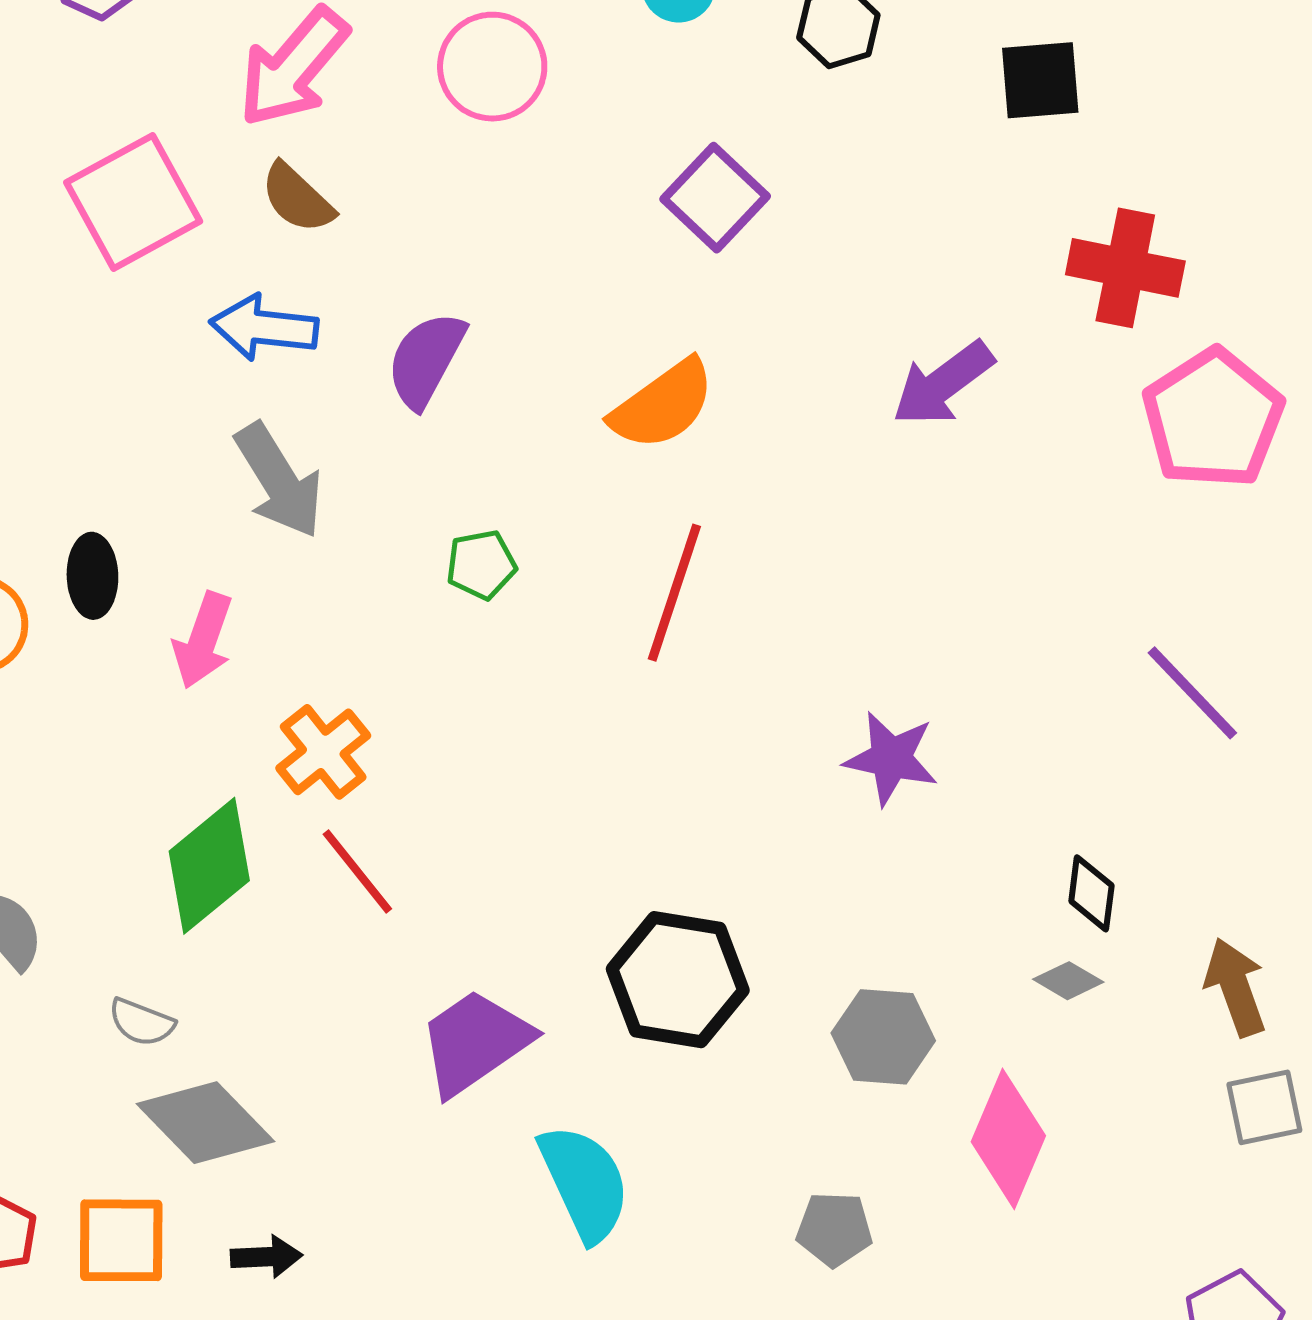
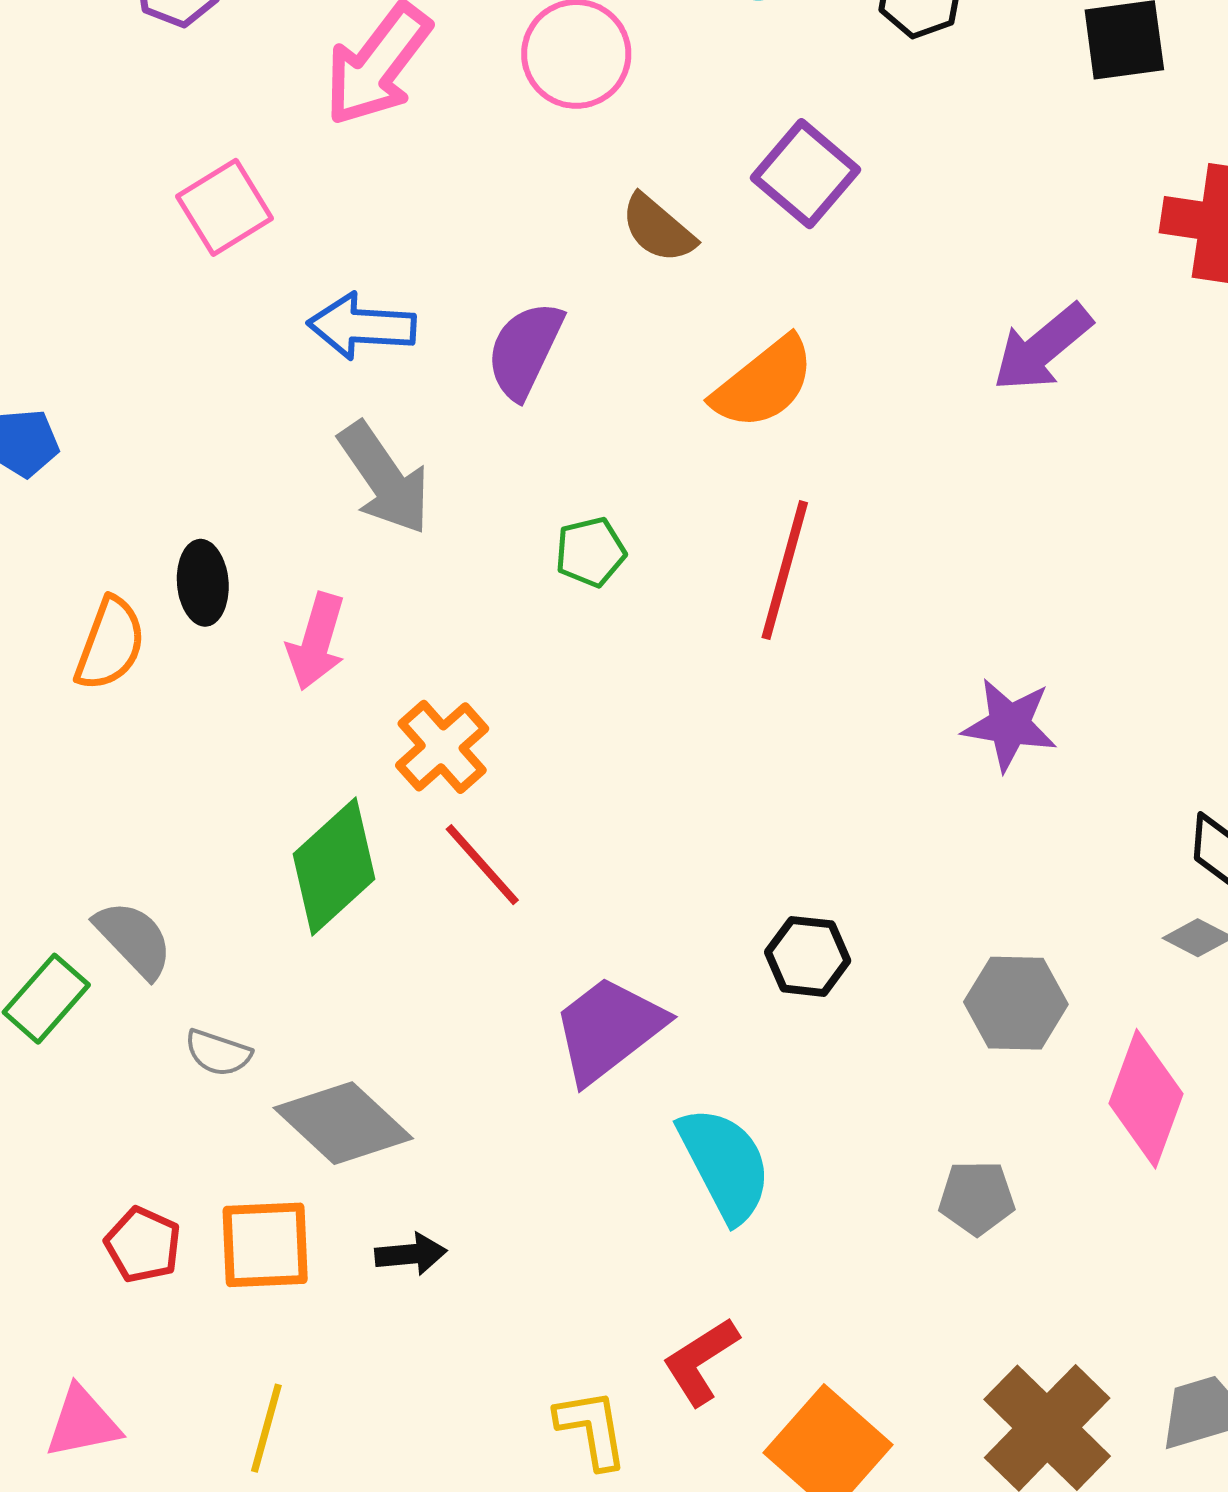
brown semicircle: (297, 198) -> (658, 229), moved
pink square: (133, 202) -> (225, 207), size x0.7
black hexagon: (678, 980) -> (808, 956), size x0.6
gray semicircle: (141, 1022) -> (218, 1053), moved

